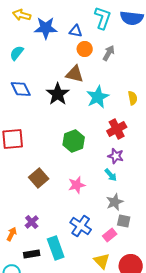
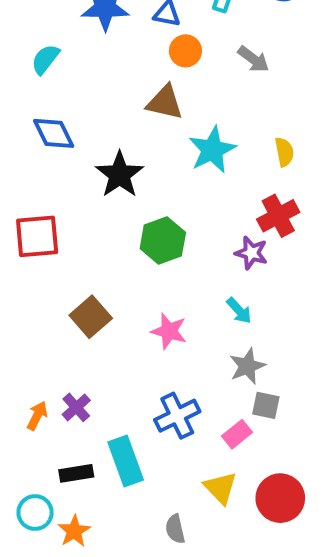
gray arrow: (109, 53) -> (253, 59), moved, turned 98
black star: (58, 94) -> (120, 175), moved
red cross: (117, 129) -> (278, 216), moved
purple star: (116, 156) -> (251, 253), moved
pink star: (77, 185) -> (169, 331), turned 30
blue cross: (81, 226) -> (177, 416), turned 30
orange arrow: (12, 234) -> (37, 416), moved

